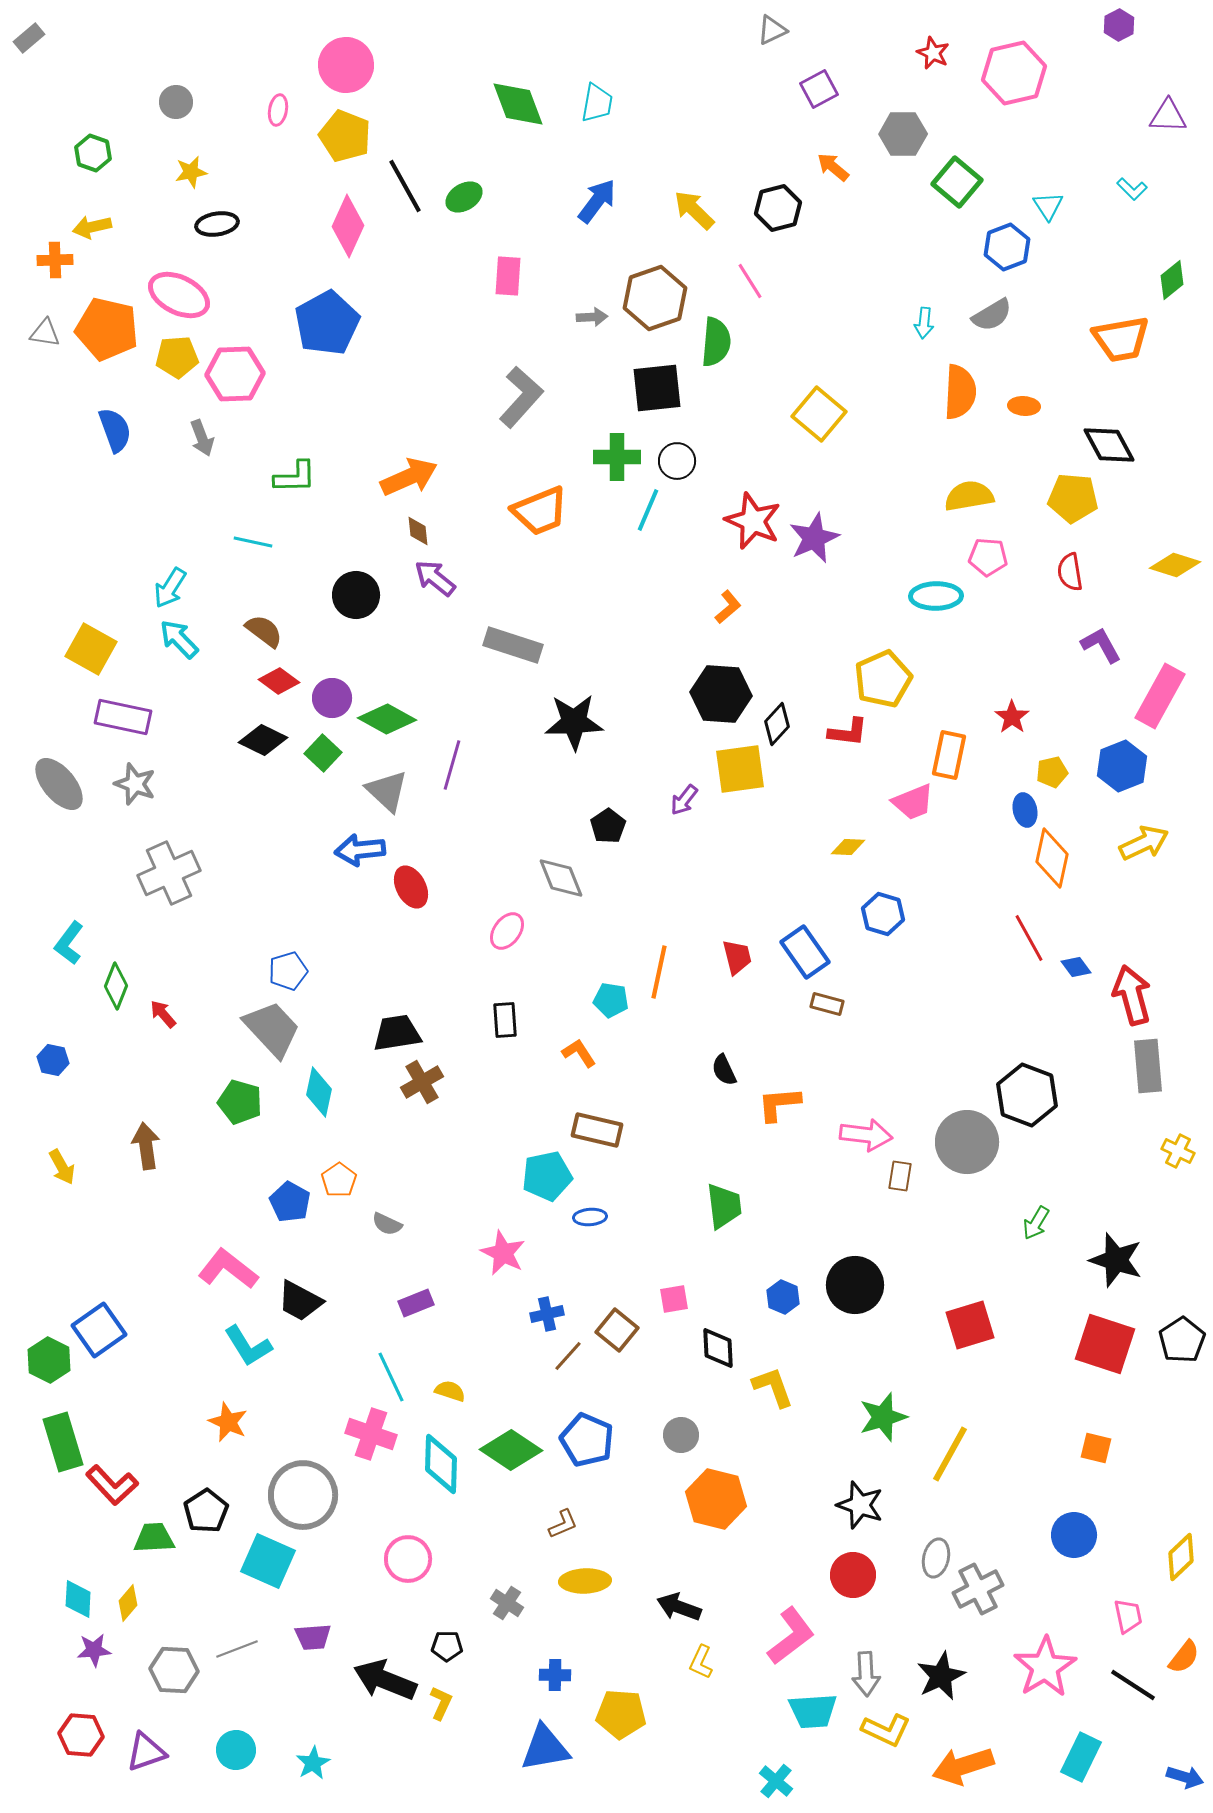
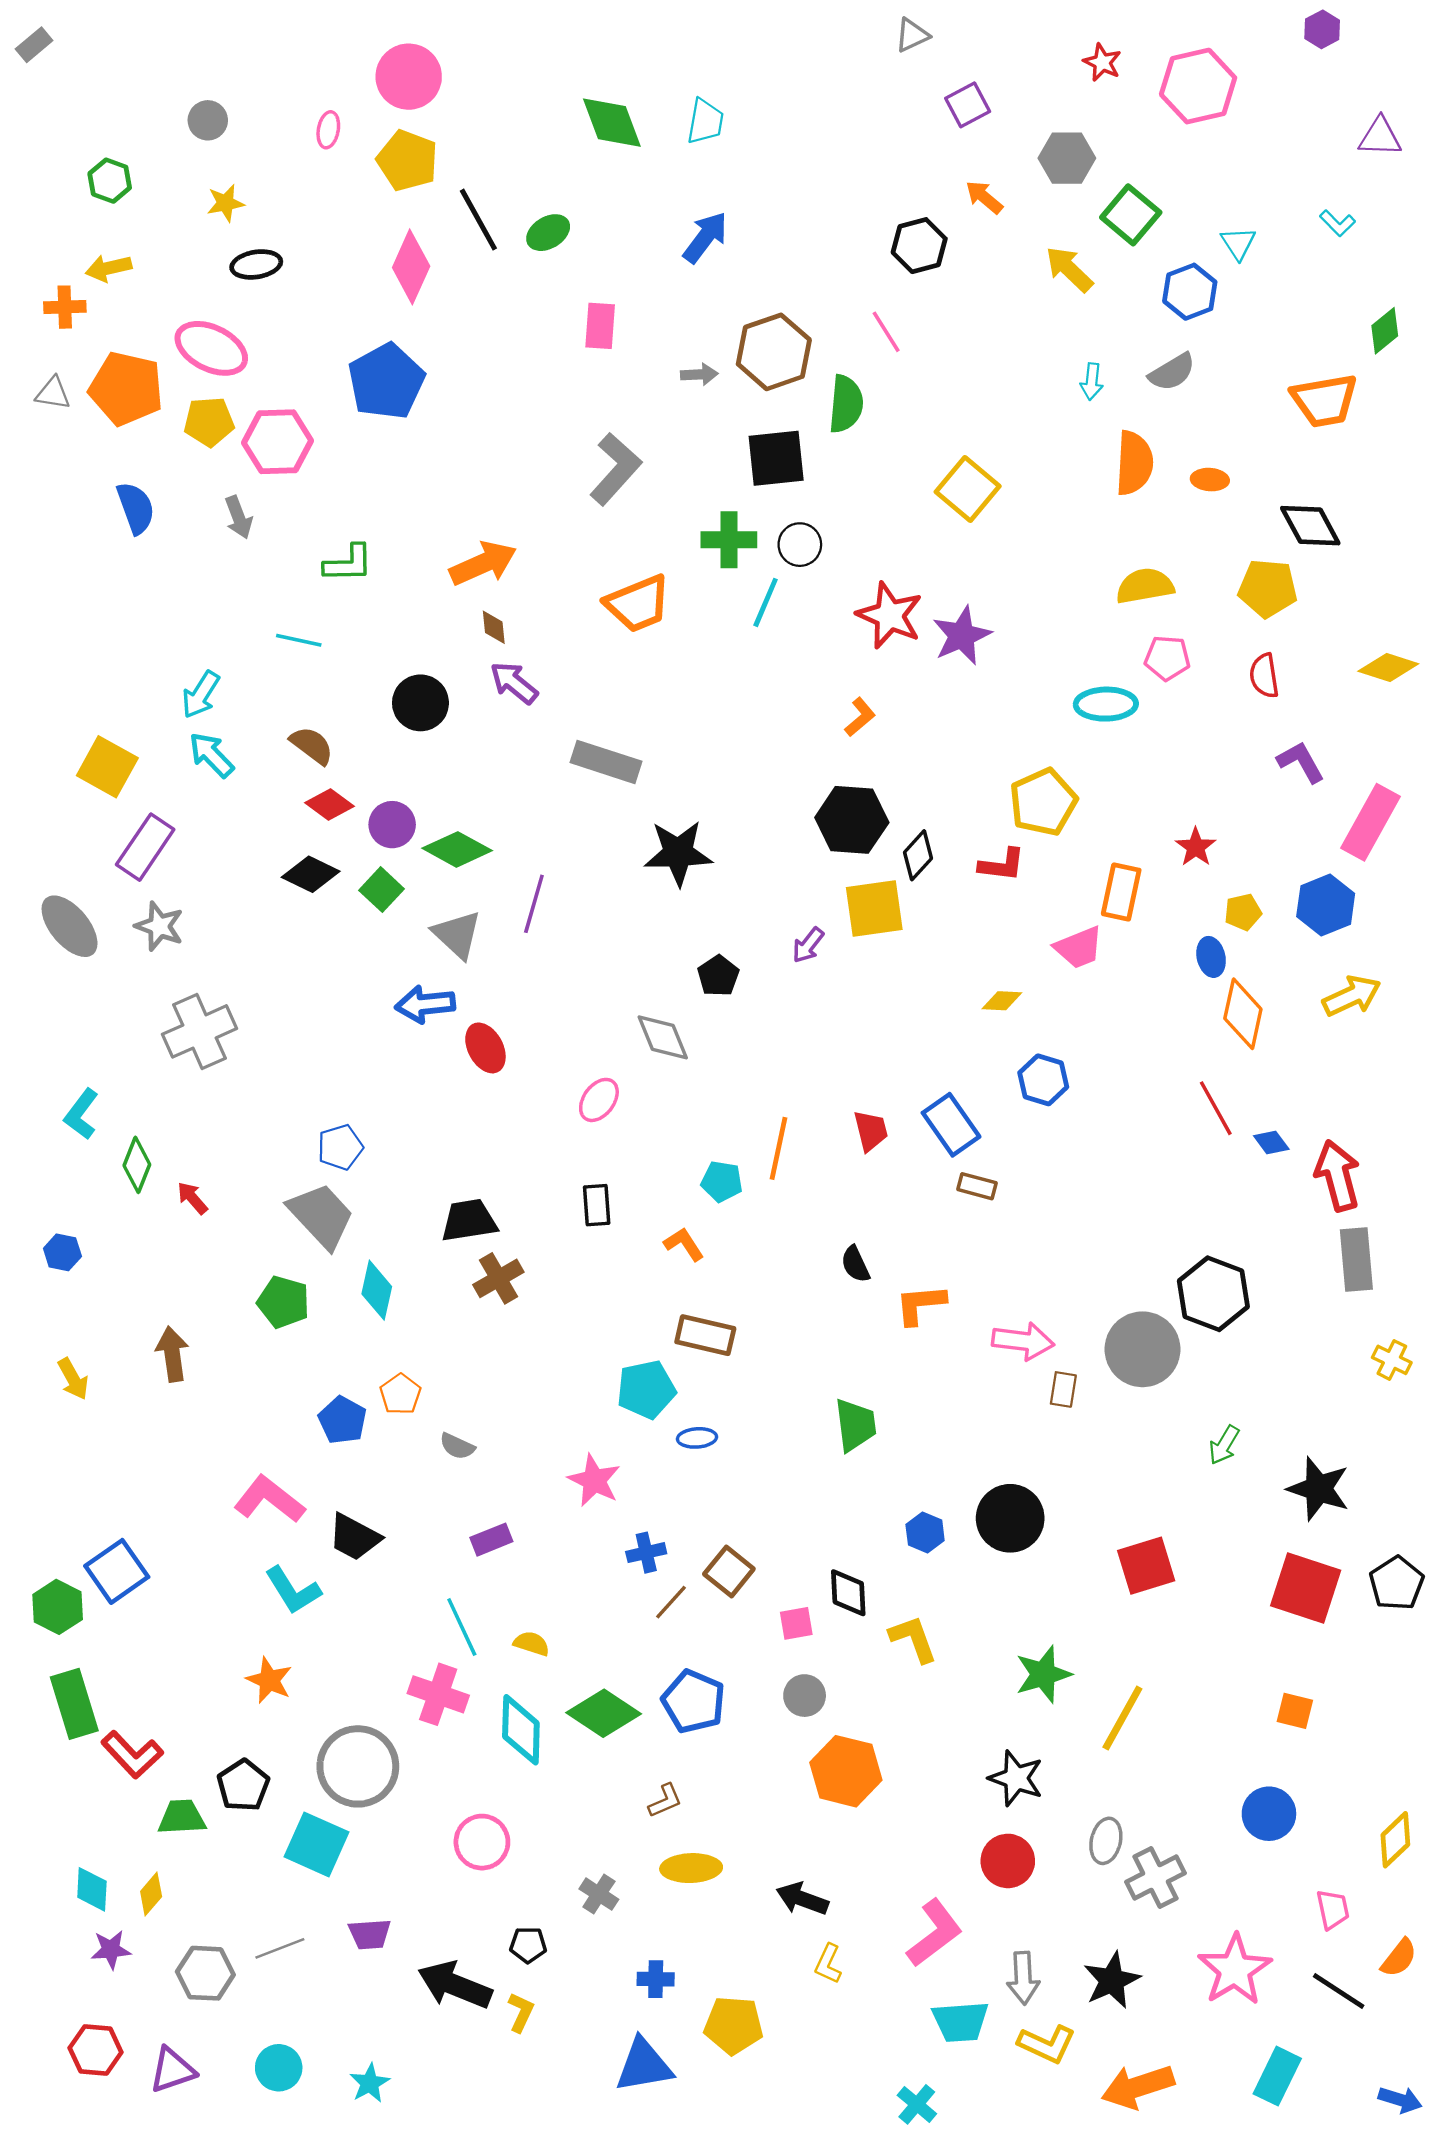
yellow arrow: (694, 210) -> (1069, 269), moved
purple rectangle: (123, 717) -> (145, 847), turned -68
pink square: (674, 1299) -> (796, 1623), moved

